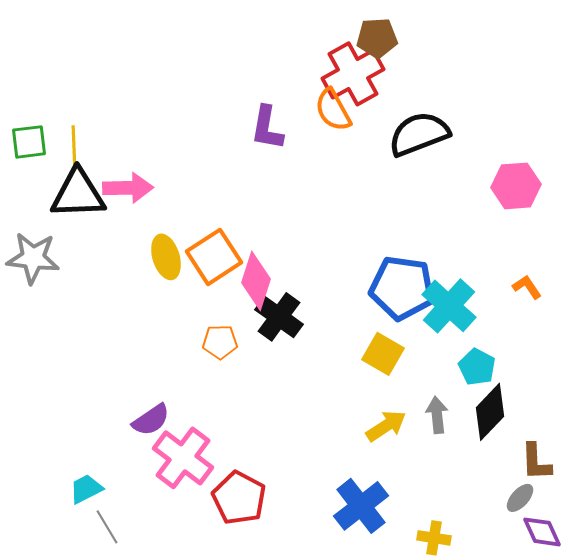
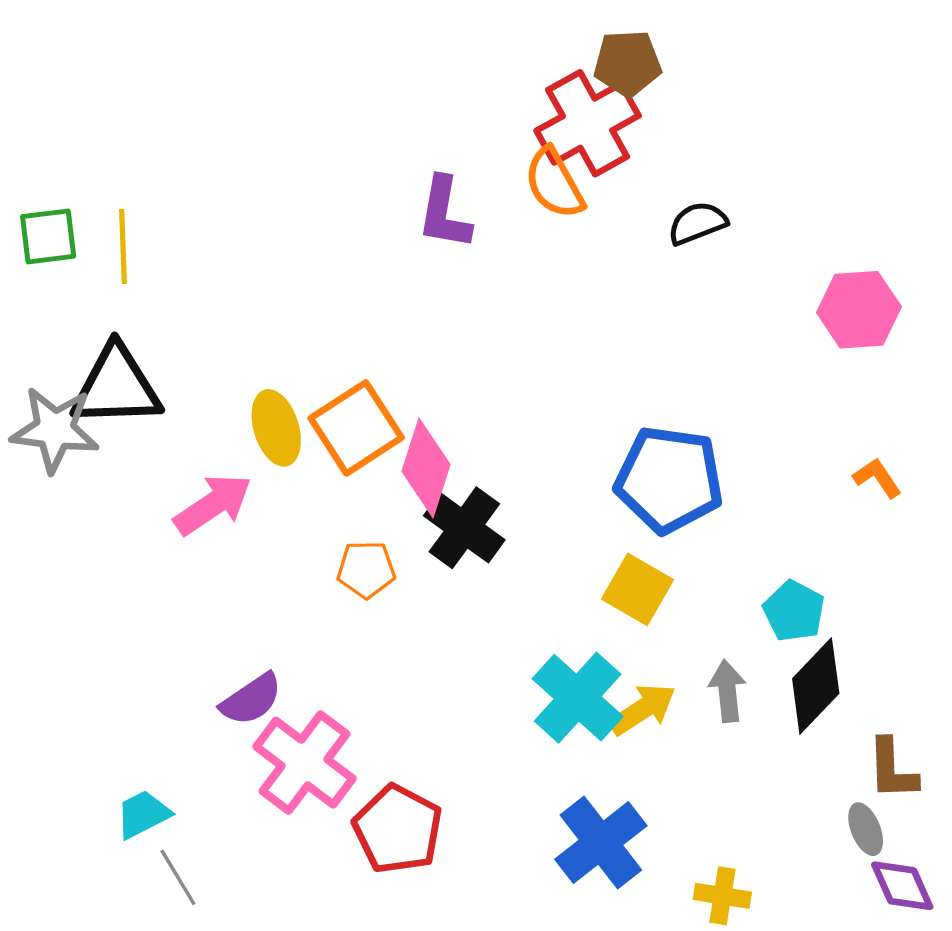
black semicircle: (419, 134) -> (697, 223), size x0.6
pink arrow: (128, 188) -> (213, 504), moved, turned -33
black triangle: (78, 194) -> (116, 386), moved
cyan cross: (449, 306) -> (578, 698), moved
gray ellipse: (520, 498) -> (866, 829), turned -64

